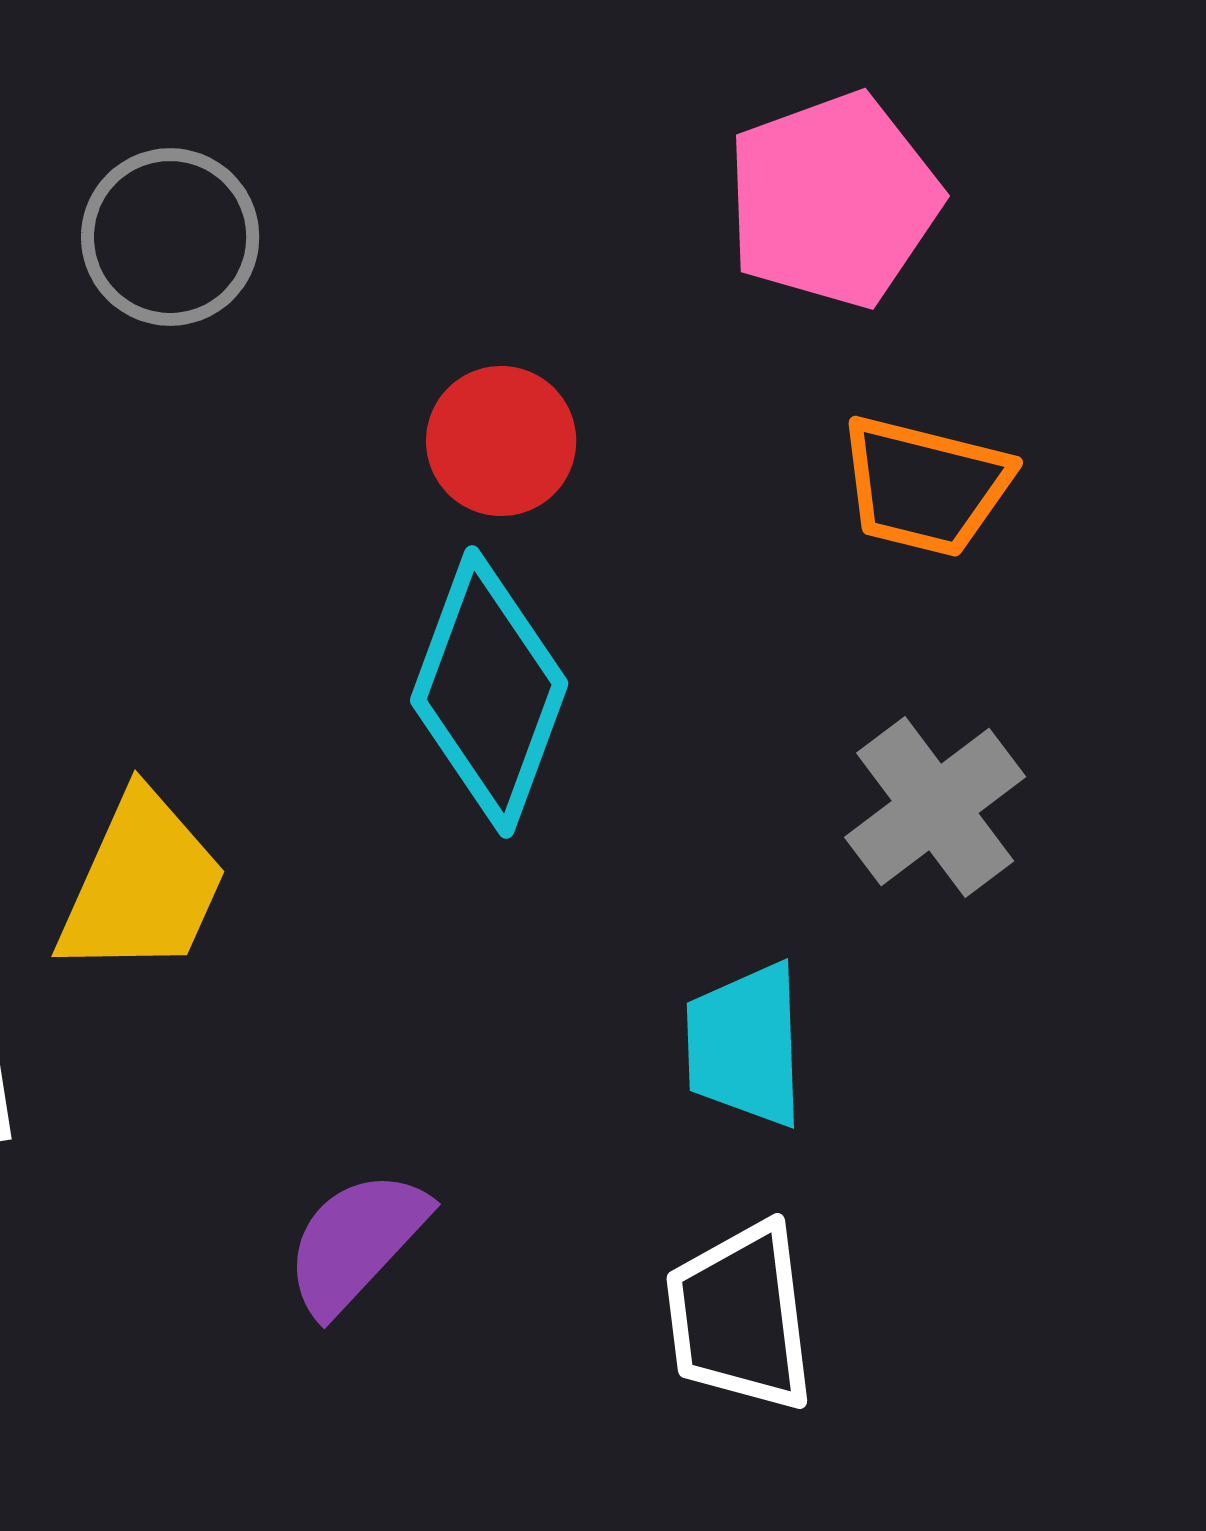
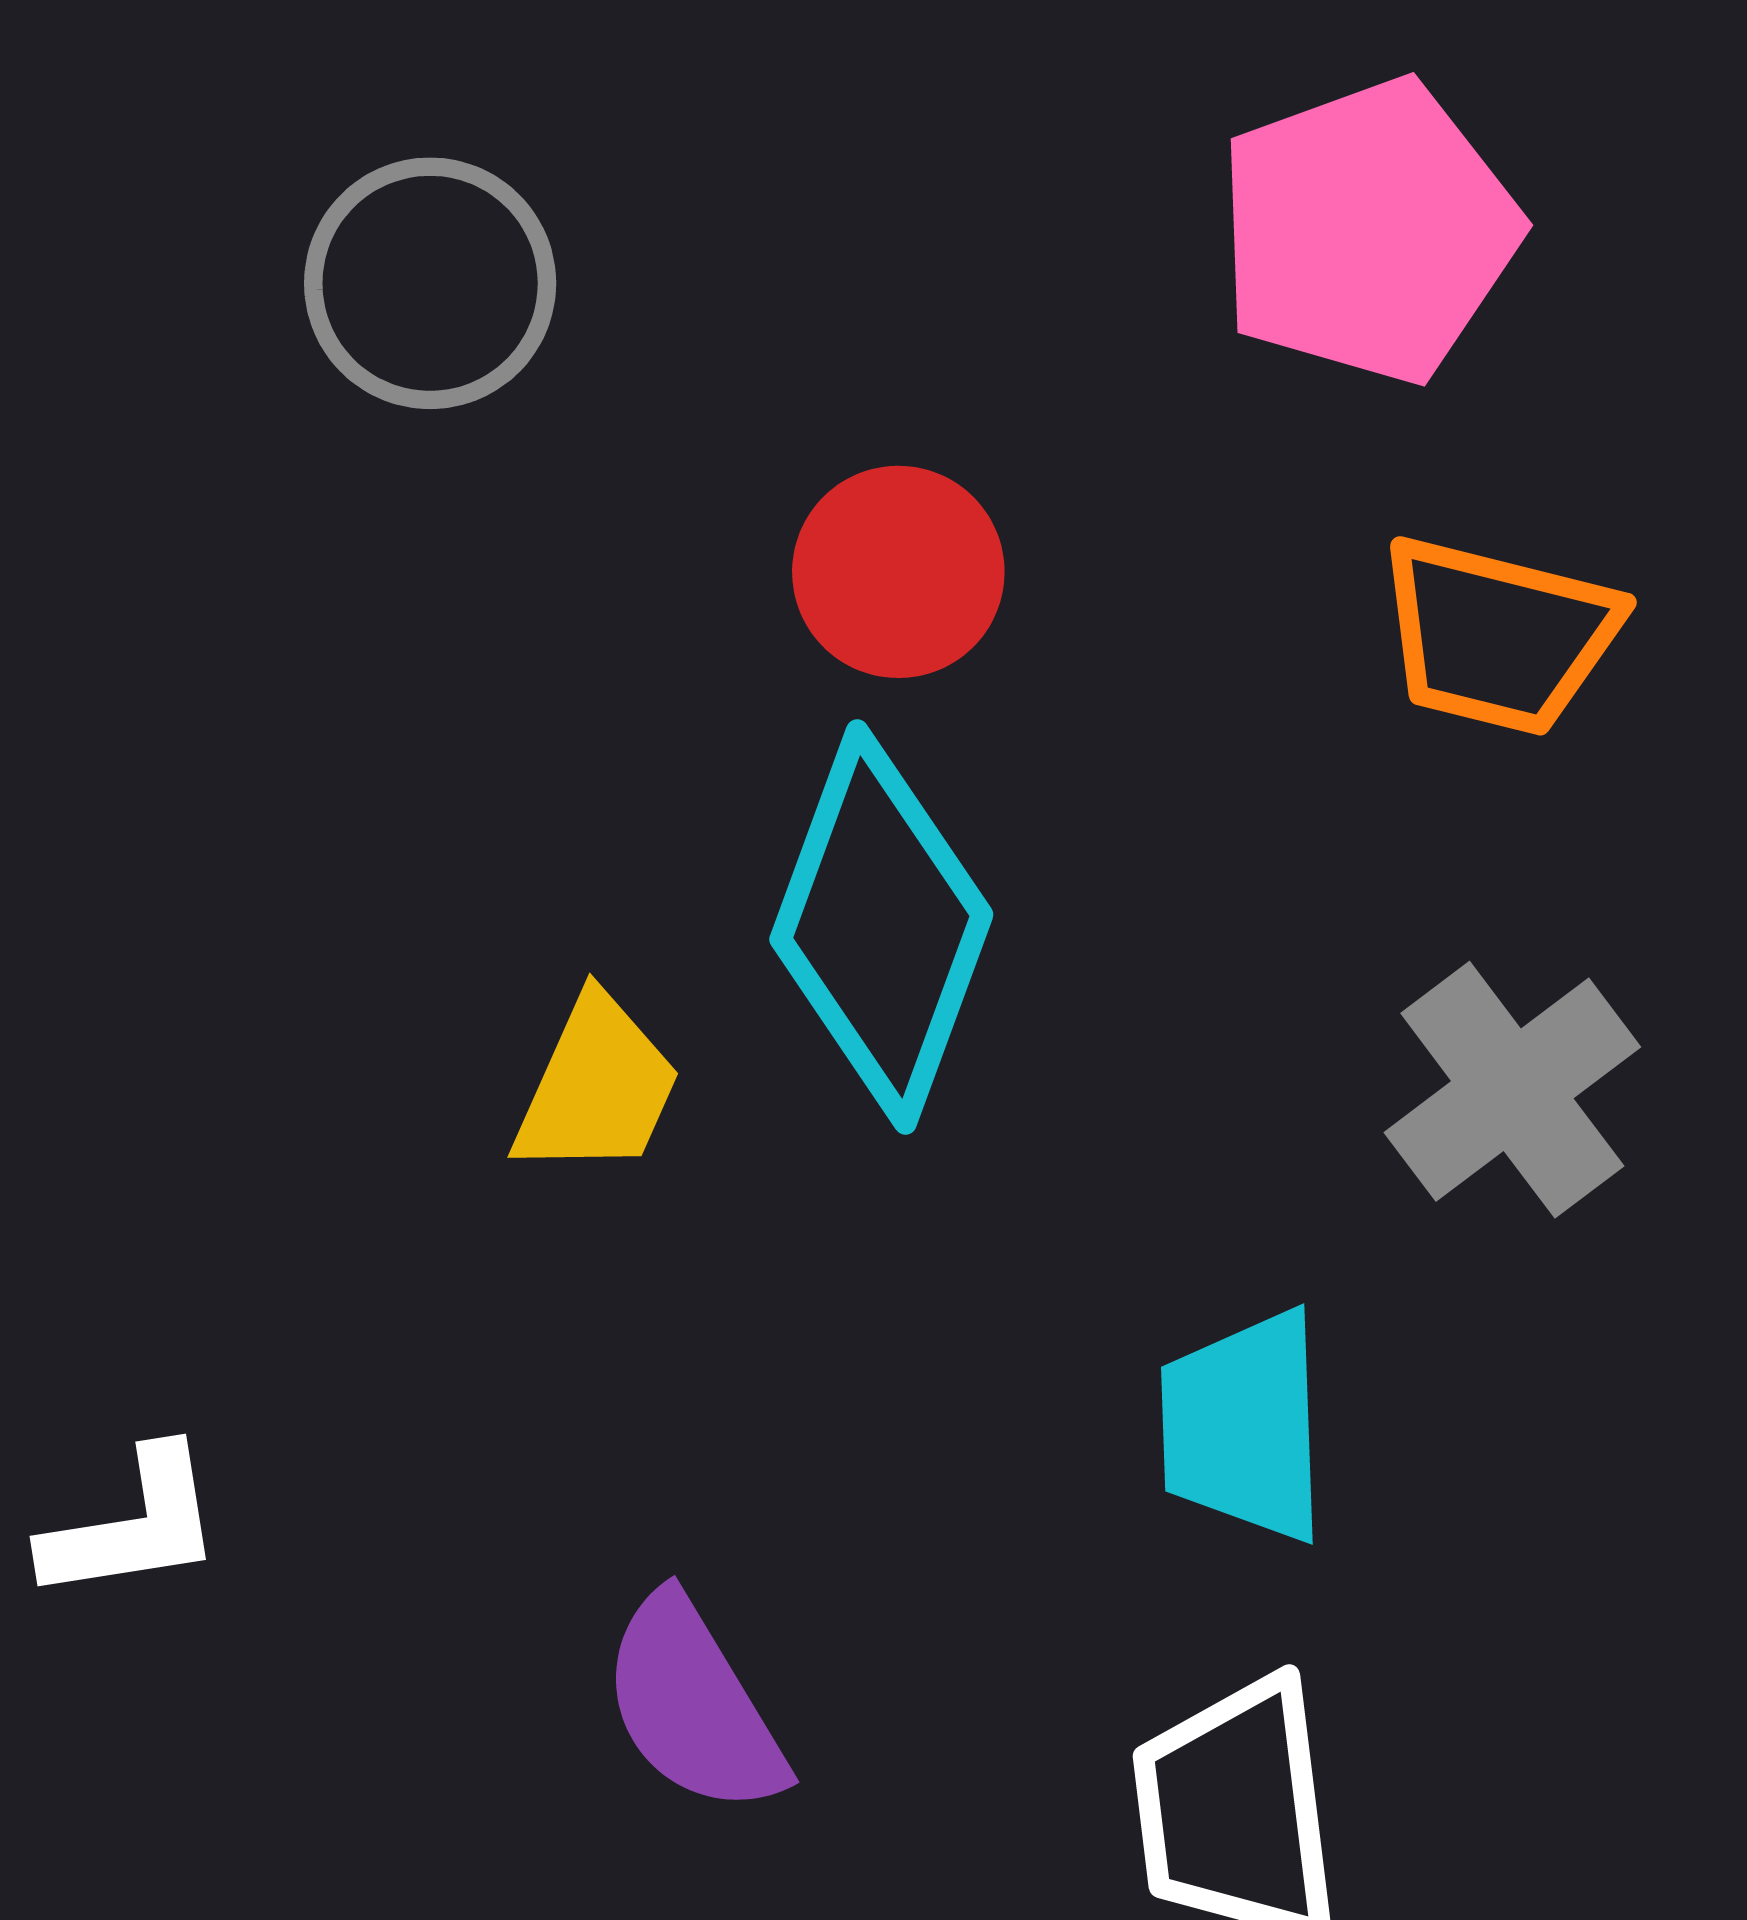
yellow trapezoid: (142, 885) -> (597, 1087), moved, size x0.7
purple semicircle: (356, 1242) -> (693, 1705), turned -74

